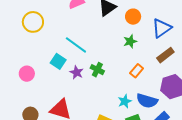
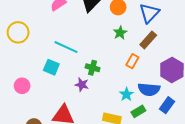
brown rectangle: (165, 55) -> (148, 40), moved
purple star: (77, 72) -> (82, 85), moved

